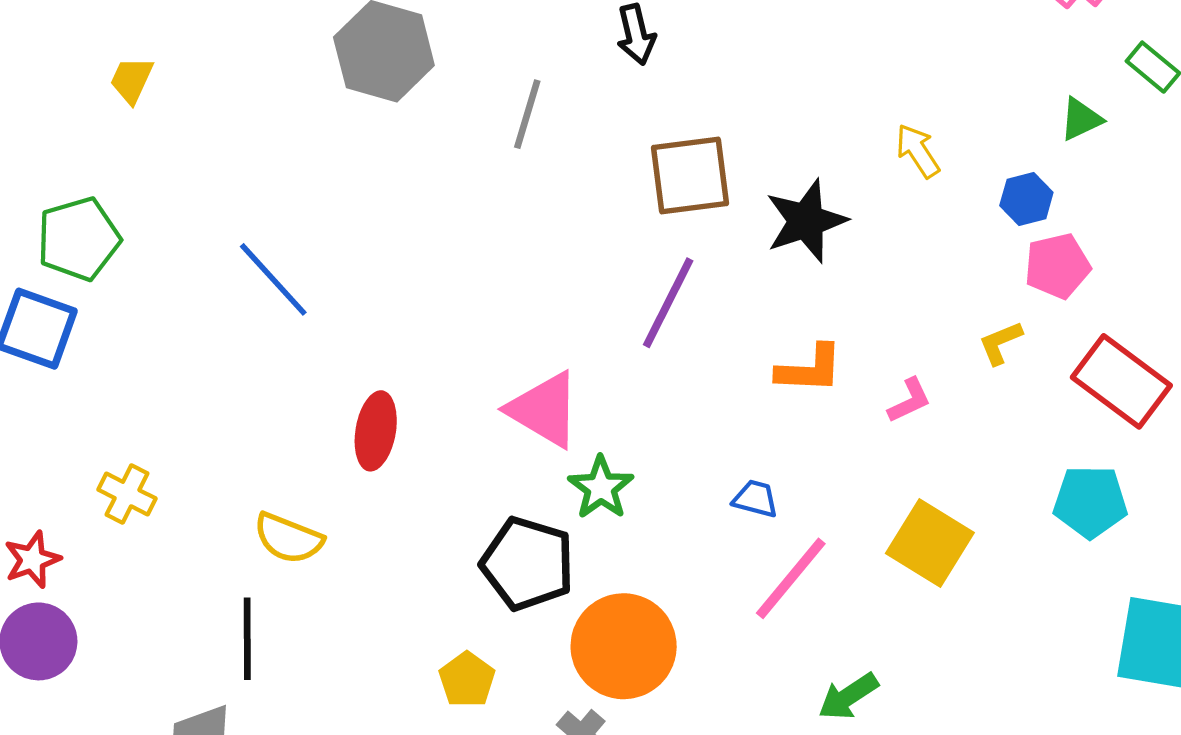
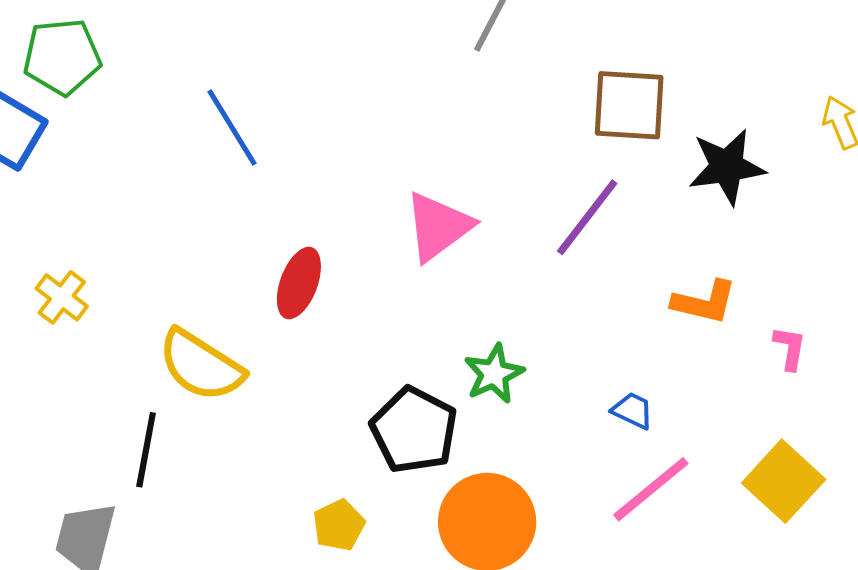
pink L-shape: (909, 401) -> (790, 348), turned -66
pink triangle: (544, 410) -> (438, 226), moved, turned 42
yellow semicircle: (288, 538) -> (201, 365), size x1.4

